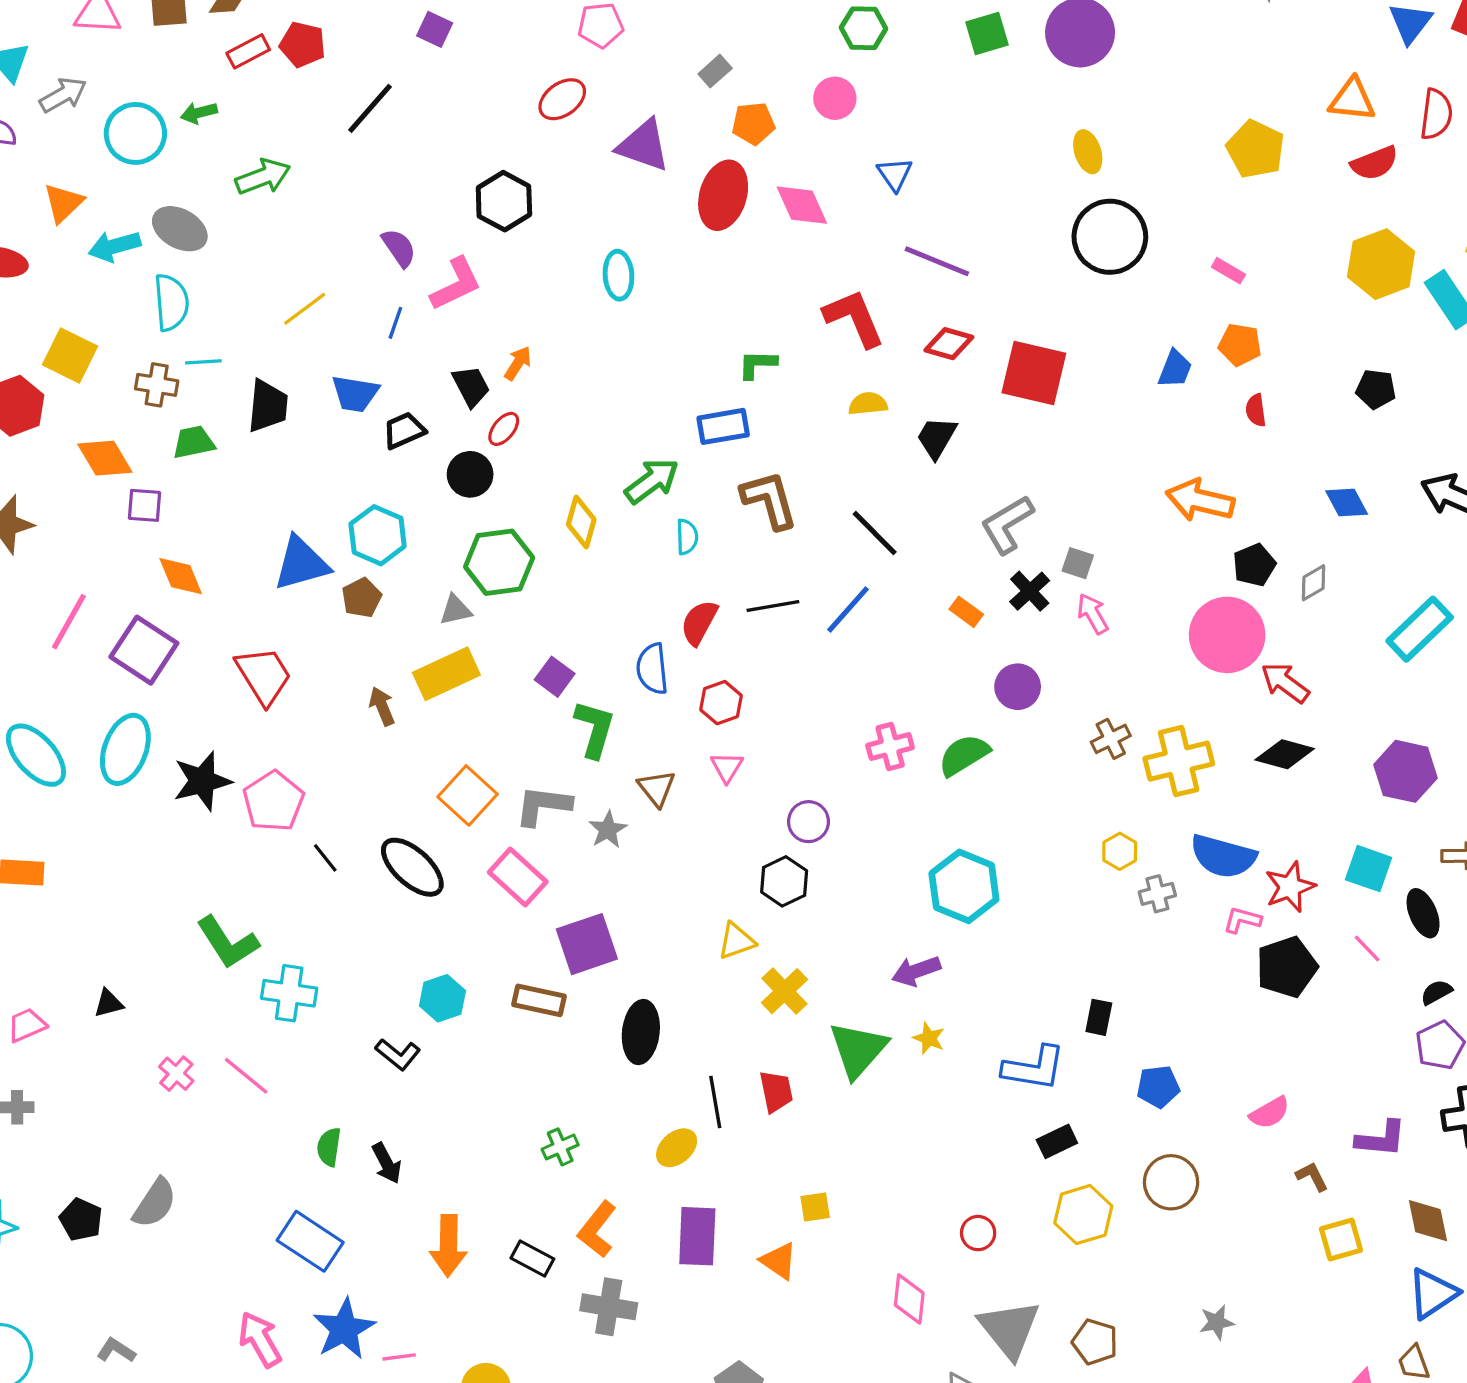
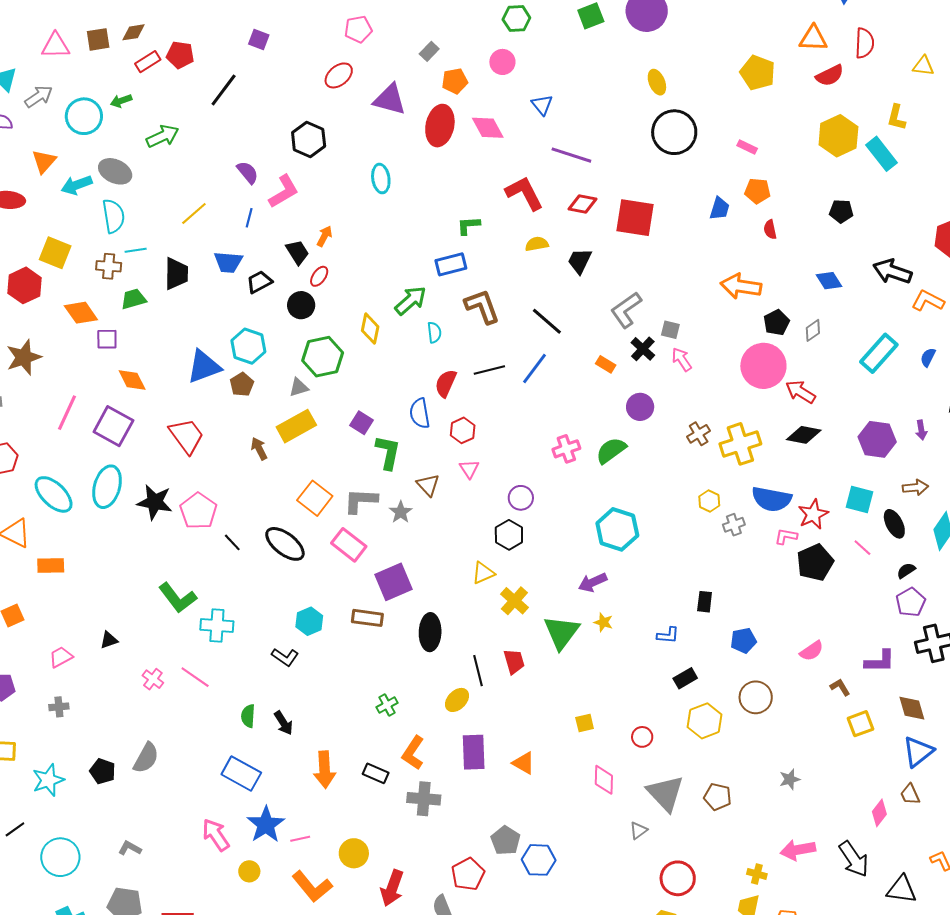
black star: (202, 781) -> (155, 502), turned 30
blue L-shape: (1034, 1068) -> (668, 635), size x0.6
yellow square: (815, 1207) -> (585, 723), moved

